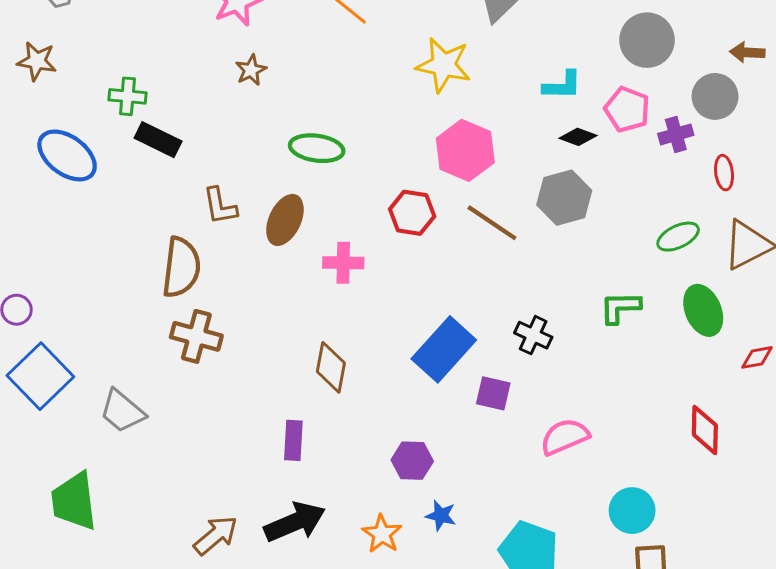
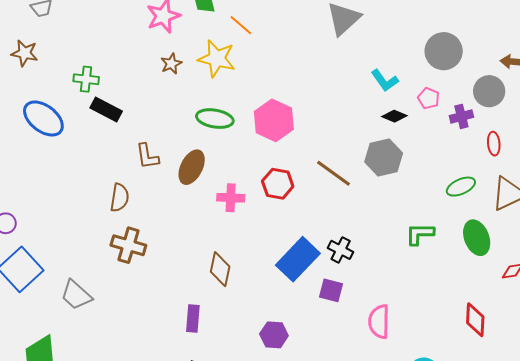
yellow star: (443, 65) -> (217, 59), moved
cyan L-shape: (562, 85) -> (385, 80), turned 52
pink pentagon: (627, 109) -> (429, 98), size x0.7
pink hexagon: (465, 150) -> (274, 120), moved
red hexagon: (412, 213) -> (278, 184), moved
brown semicircle: (181, 267) -> (119, 198), size x0.7
black cross: (533, 335) -> (341, 250), moved
pink semicircle: (565, 437) -> (379, 322), turned -68

